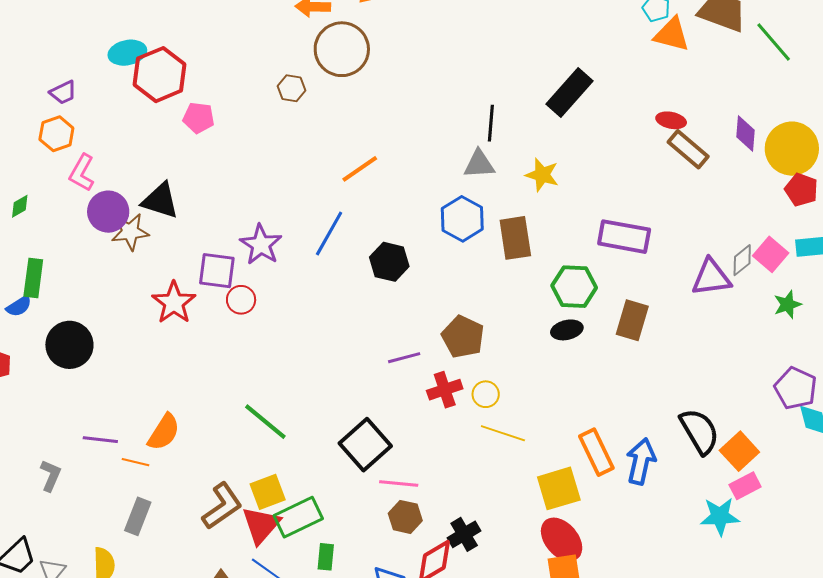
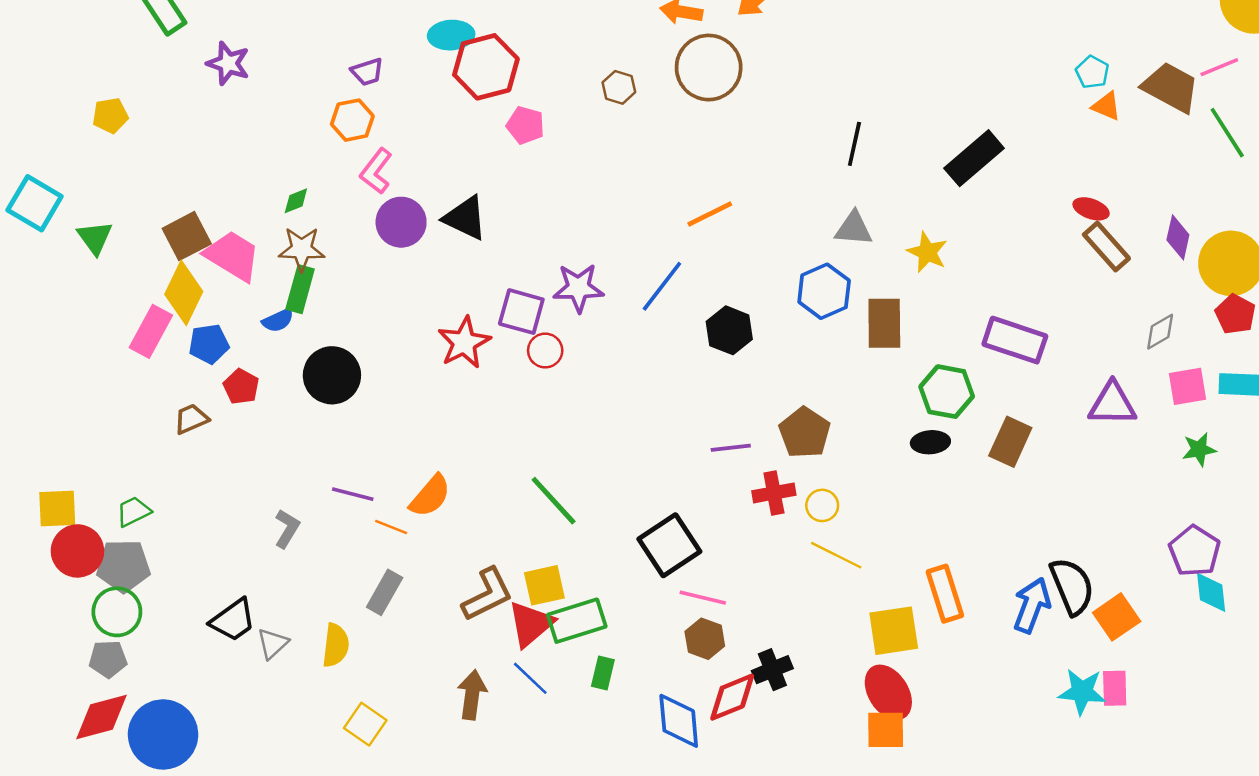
orange triangle: (672, 34) -> (1106, 106), size x0.7
brown hexagon: (291, 88) -> (619, 87), moved
black line: (491, 123) -> (854, 144), moved
brown star: (130, 232) -> (302, 249), moved
purple star: (261, 245) -> (578, 288), turned 30
pink square: (771, 254) -> (1188, 386), turned 32
gray diamond: (742, 260) -> (1160, 332), moved
blue arrow: (641, 461) -> (1032, 605), moved
pink rectangle: (745, 486) -> (1115, 688), moved, turned -72

